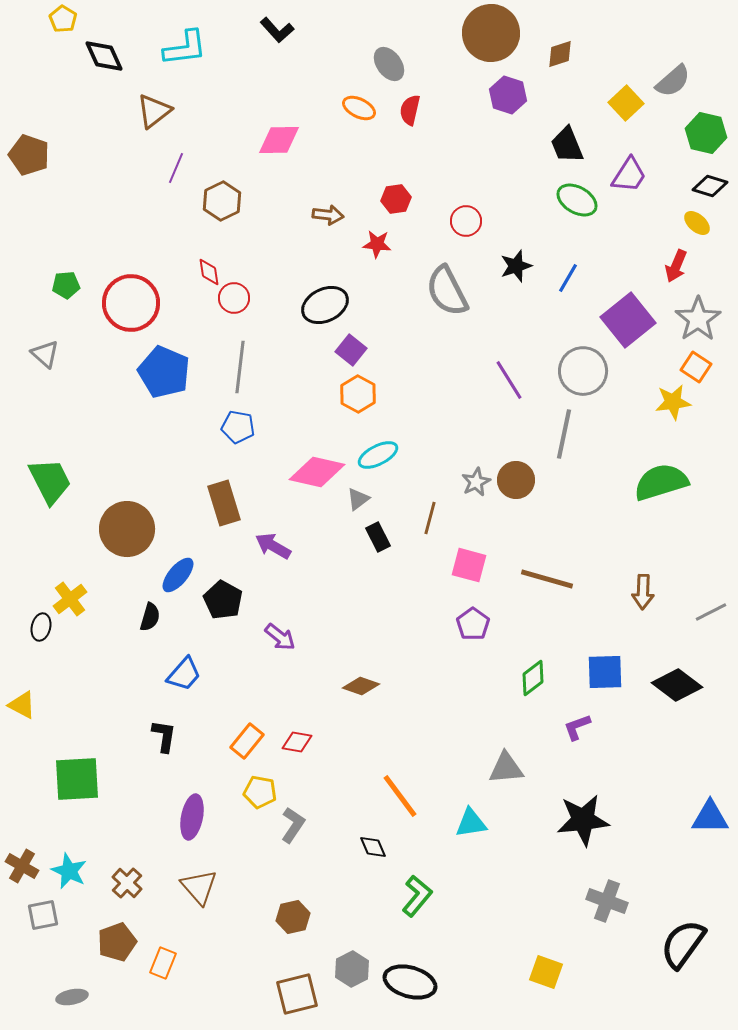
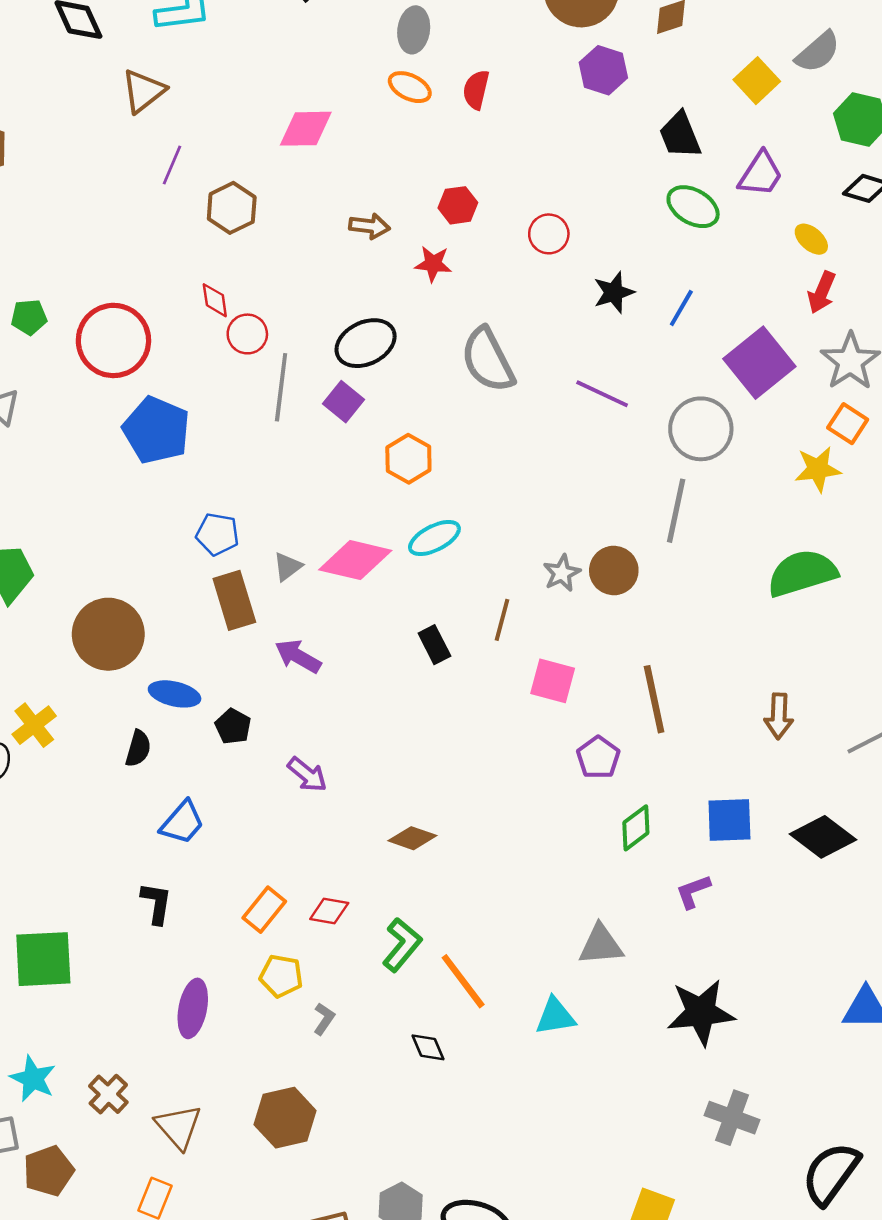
gray ellipse: (389, 64) -> (414, 30), moved, turned 44
yellow ellipse: (697, 223) -> (811, 239), moved
gray semicircle: (447, 291) -> (488, 360), moved
purple square: (351, 350) -> (343, 402), moved
gray line: (240, 367) -> (281, 387), moved
purple line: (509, 380) -> (602, 394), moved, turned -33
blue pentagon: (238, 427) -> (217, 534), moved
gray triangle: (358, 499) -> (288, 567), moved
blue ellipse: (178, 575) -> (175, 694), turned 63
brown line: (547, 579) -> (654, 699), turned 62
black pentagon: (223, 600) -> (233, 726), size x0.7
purple pentagon: (473, 624) -> (598, 758), moved
gray L-shape: (293, 825) -> (324, 1019), size x0.7
brown triangle: (199, 887) -> (178, 1127), moved
green L-shape: (417, 896) -> (402, 945), moved
brown hexagon: (293, 917) -> (285, 1118), moved, size x1.4
brown pentagon: (117, 942) -> (48, 1171), moved

